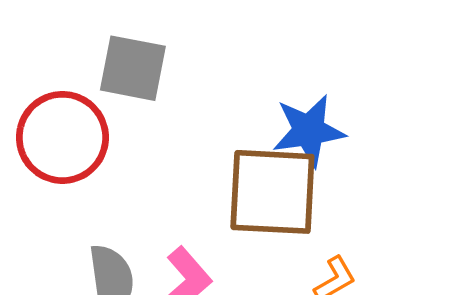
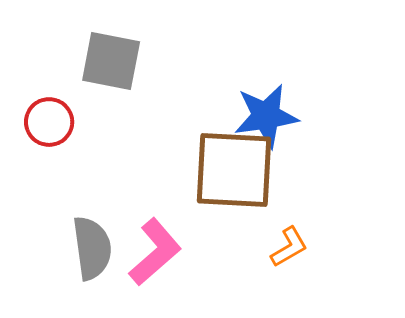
red circle: (62, 137) -> (49, 122), size x0.6

